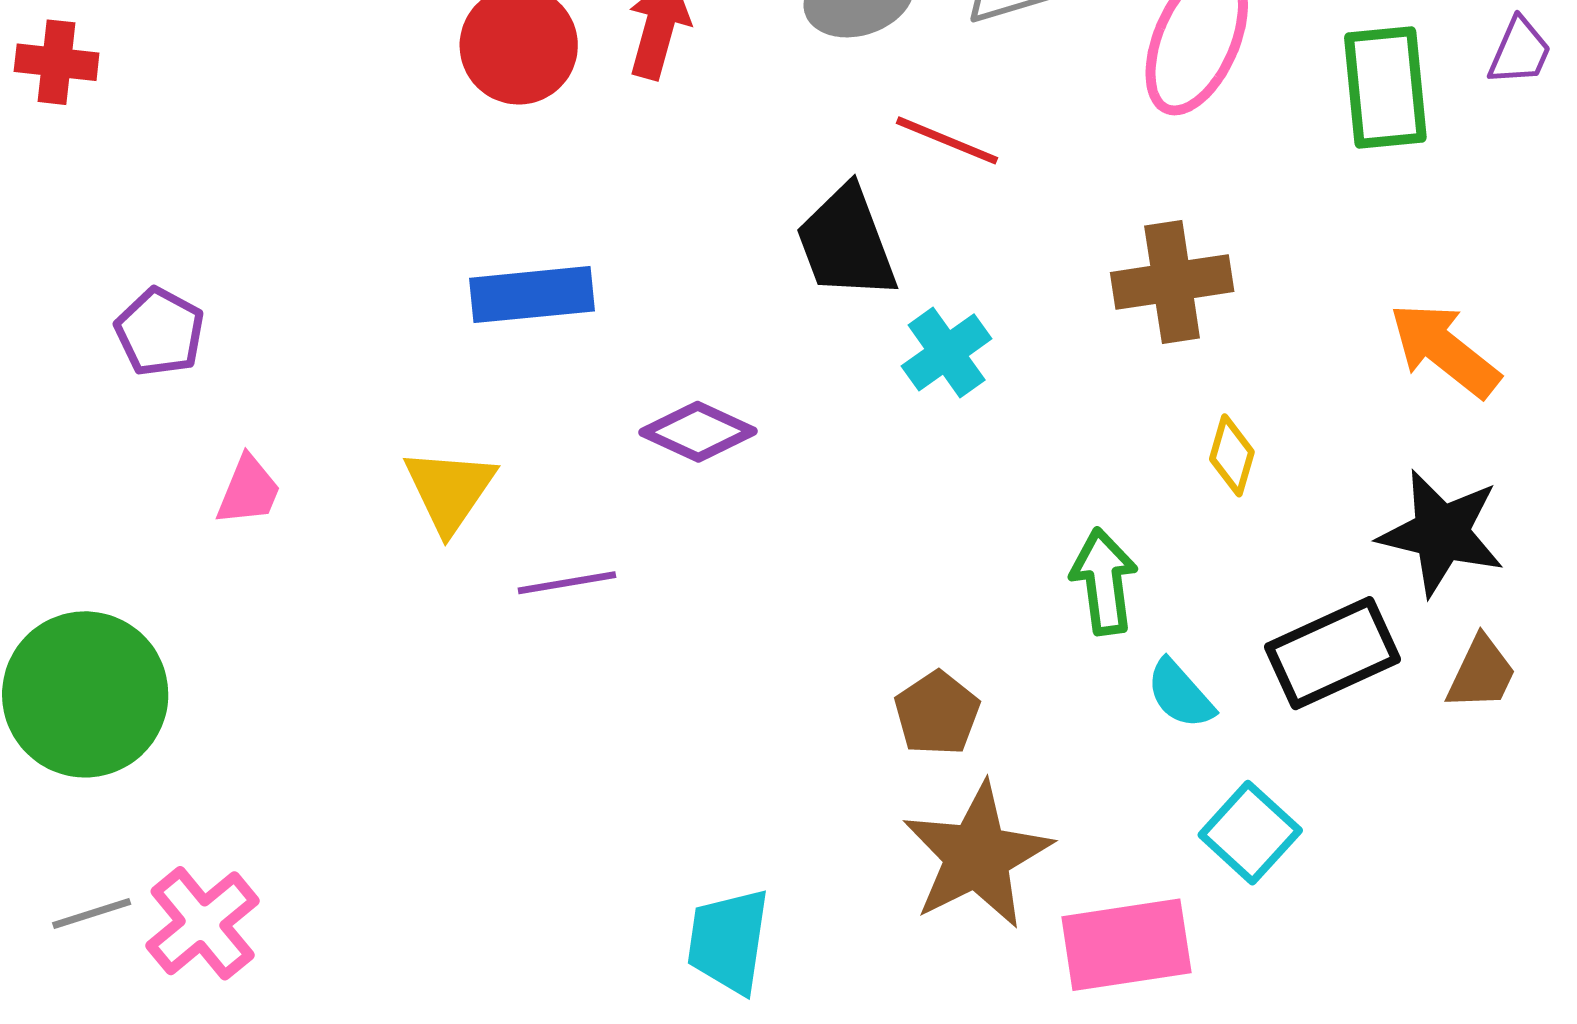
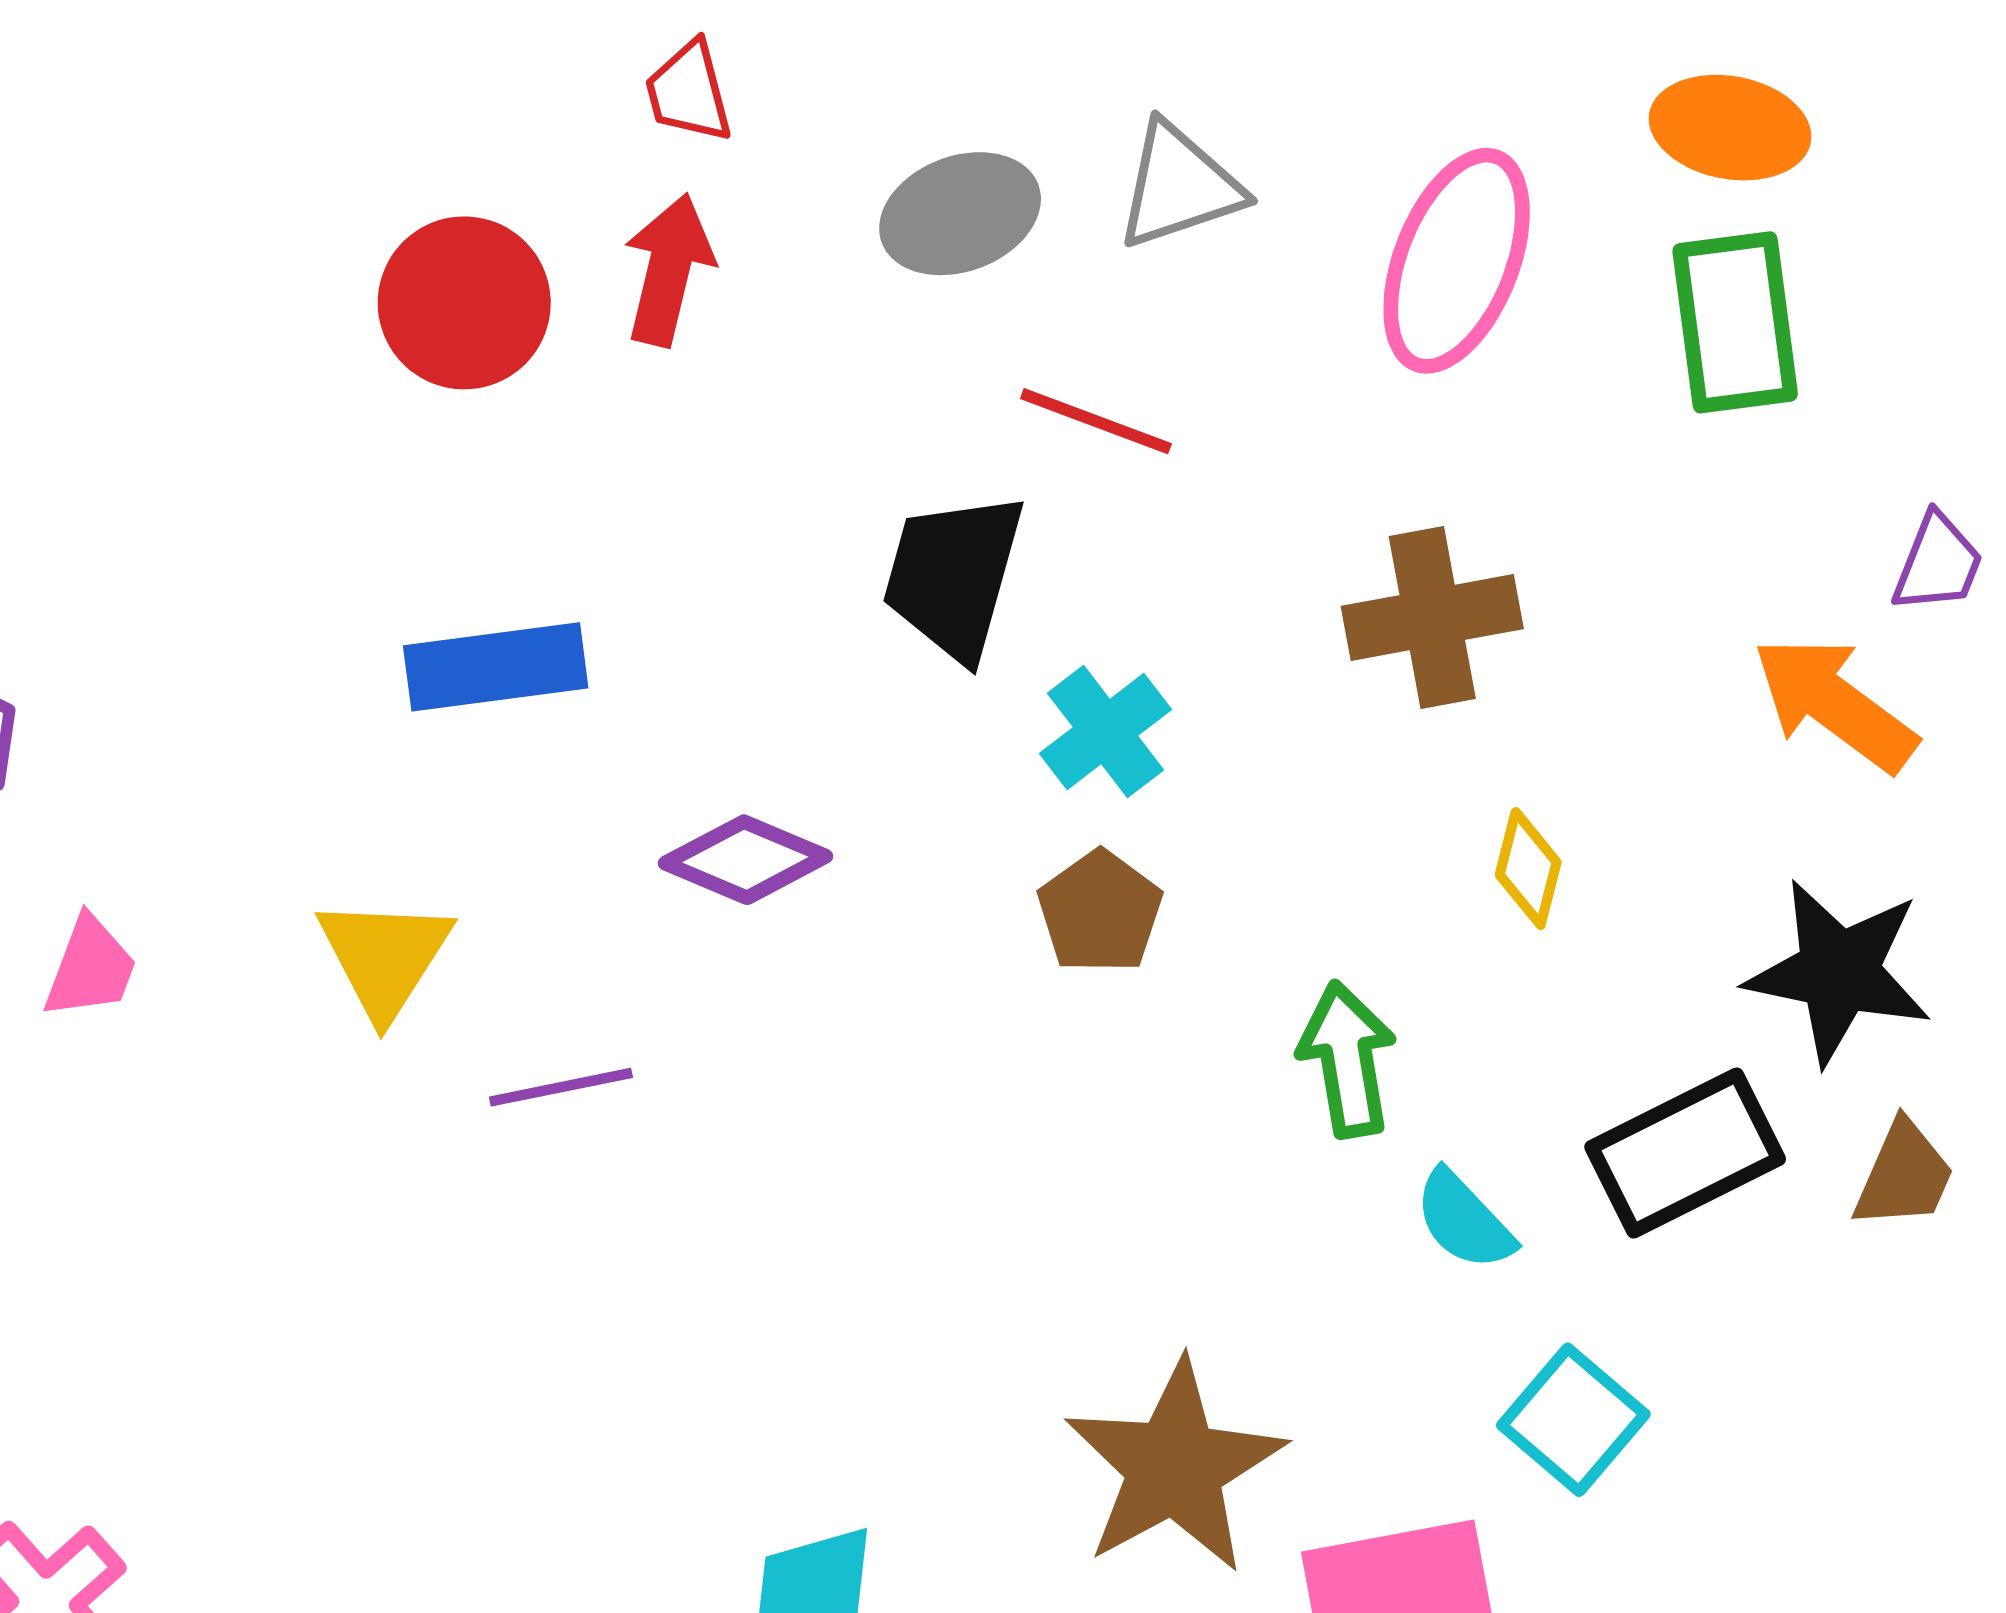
purple trapezoid: (1520, 51) -> (1938, 563), moved
black trapezoid: (846, 243) -> (953, 576), turned 38
brown pentagon: (937, 713) -> (1100, 912), moved

